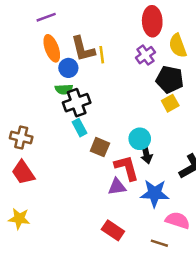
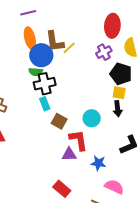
yellow line: (102, 55) -> (69, 48), turned 48
blue circle: (68, 68) -> (41, 55), size x1.5
yellow square: (170, 103) -> (119, 93), turned 32
black arrow: (146, 154) -> (118, 109), moved
blue star: (155, 193) -> (98, 163), size x0.7

